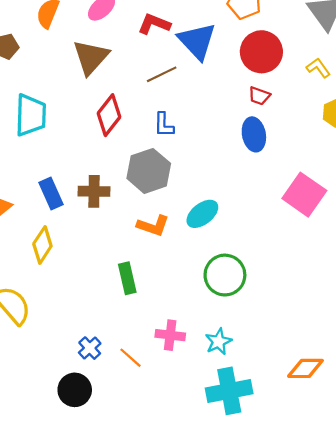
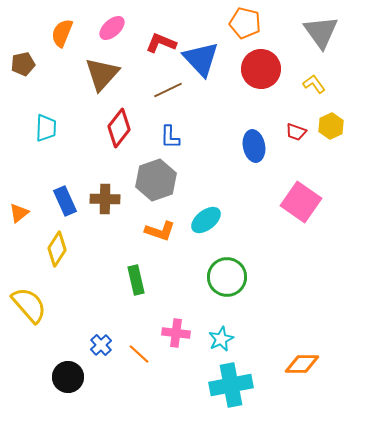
red trapezoid: (259, 96) -> (296, 132), moved
cyan trapezoid: (31, 115) -> (46, 128), size x0.7
black circle: (75, 390) -> (68, 377), moved

